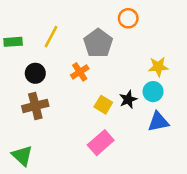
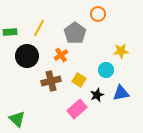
black circle: (35, 73) -> (27, 56), size x1.5
cyan circle: (153, 92) -> (106, 70), moved
black star: (128, 99) -> (97, 95), moved
brown cross: (35, 106) -> (51, 81), moved

